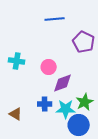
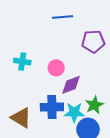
purple pentagon: (84, 42) -> (93, 41), turned -30
blue cross: (45, 104) -> (52, 107), size x1.5
brown triangle: (16, 114) -> (21, 118), size x1.5

